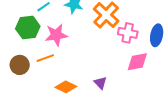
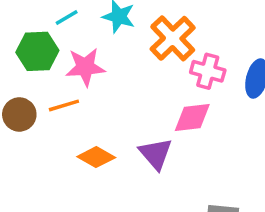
pink diamond: (137, 62) -> (192, 117), moved
purple triangle: (100, 83) -> (156, 154), size x1.5

